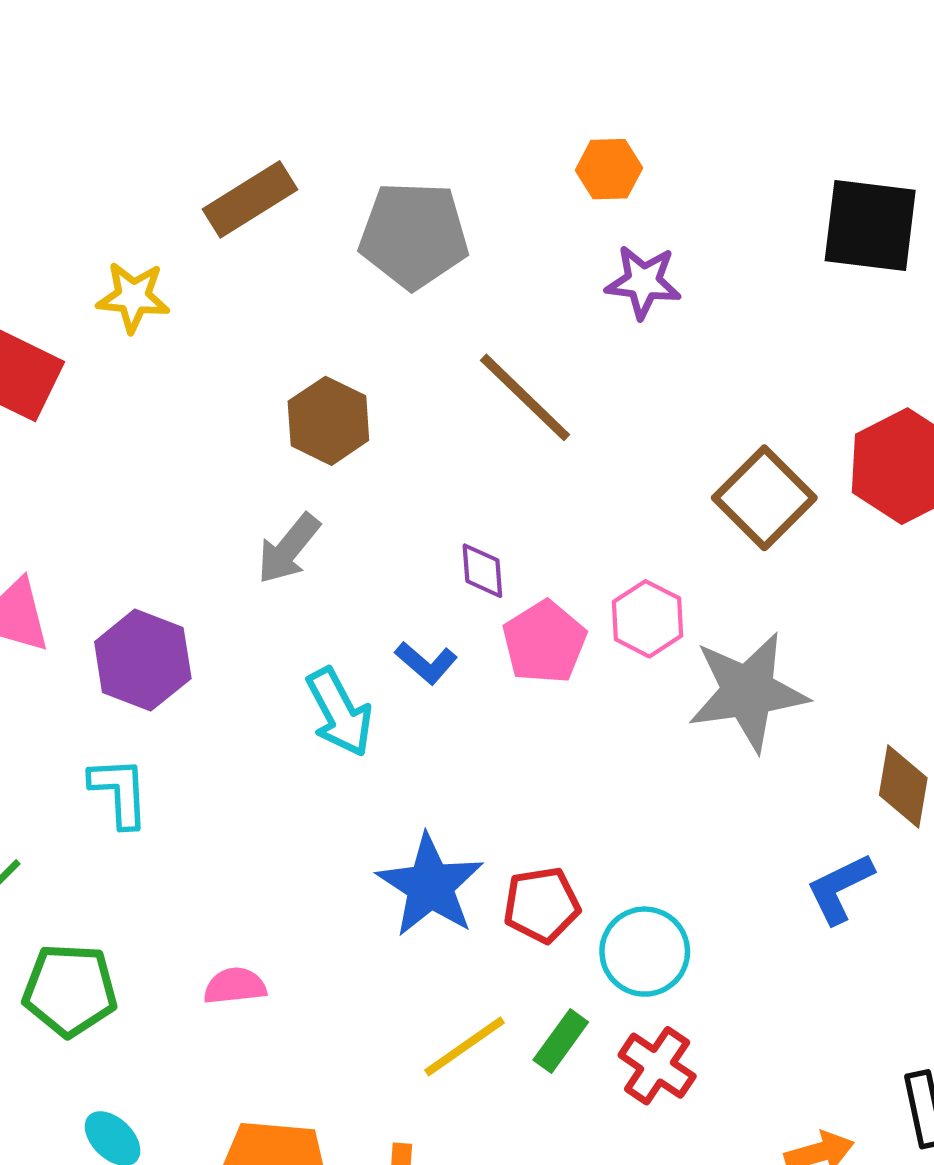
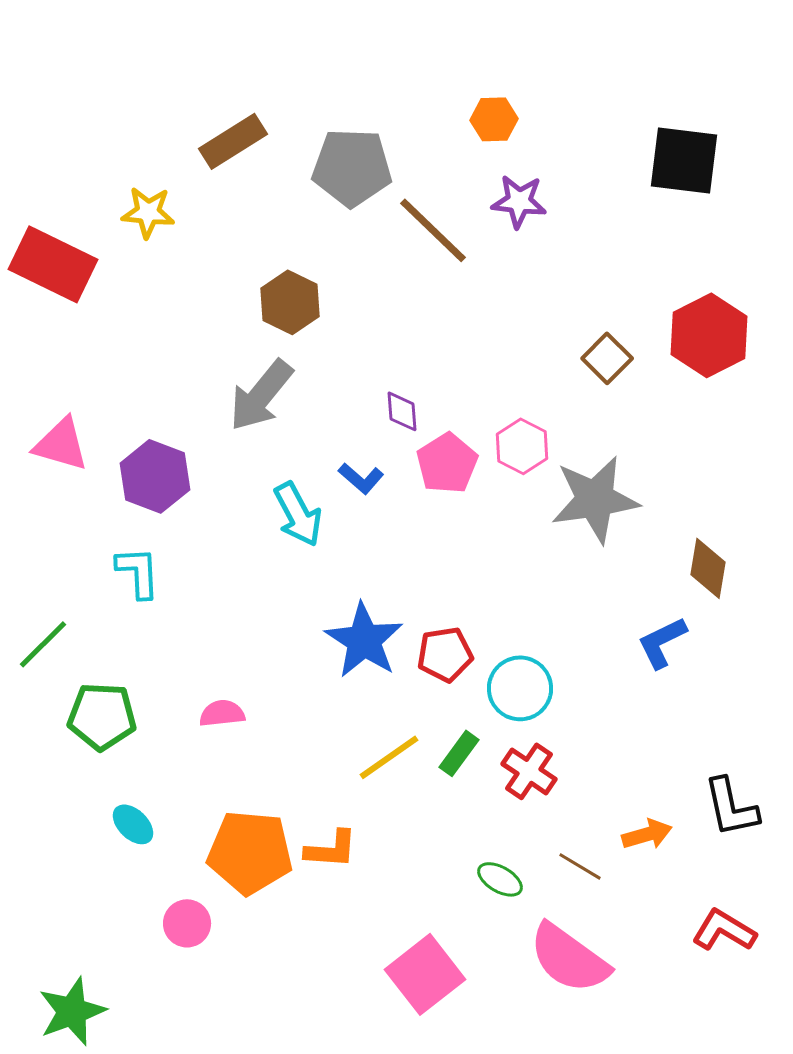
brown line: (525, 397) -> (433, 230), moved
brown square: (764, 498) -> (607, 358), size x0.7
gray arrow: (289, 549) -> (261, 395), size x1.4

